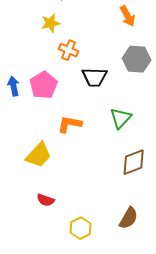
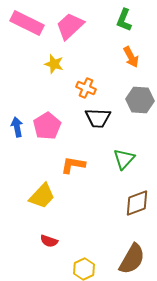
yellow star: (51, 23) -> (54, 64), turned 30
orange cross: (69, 50) -> (86, 88), moved
brown semicircle: (129, 218) -> (132, 259), size x1.4

